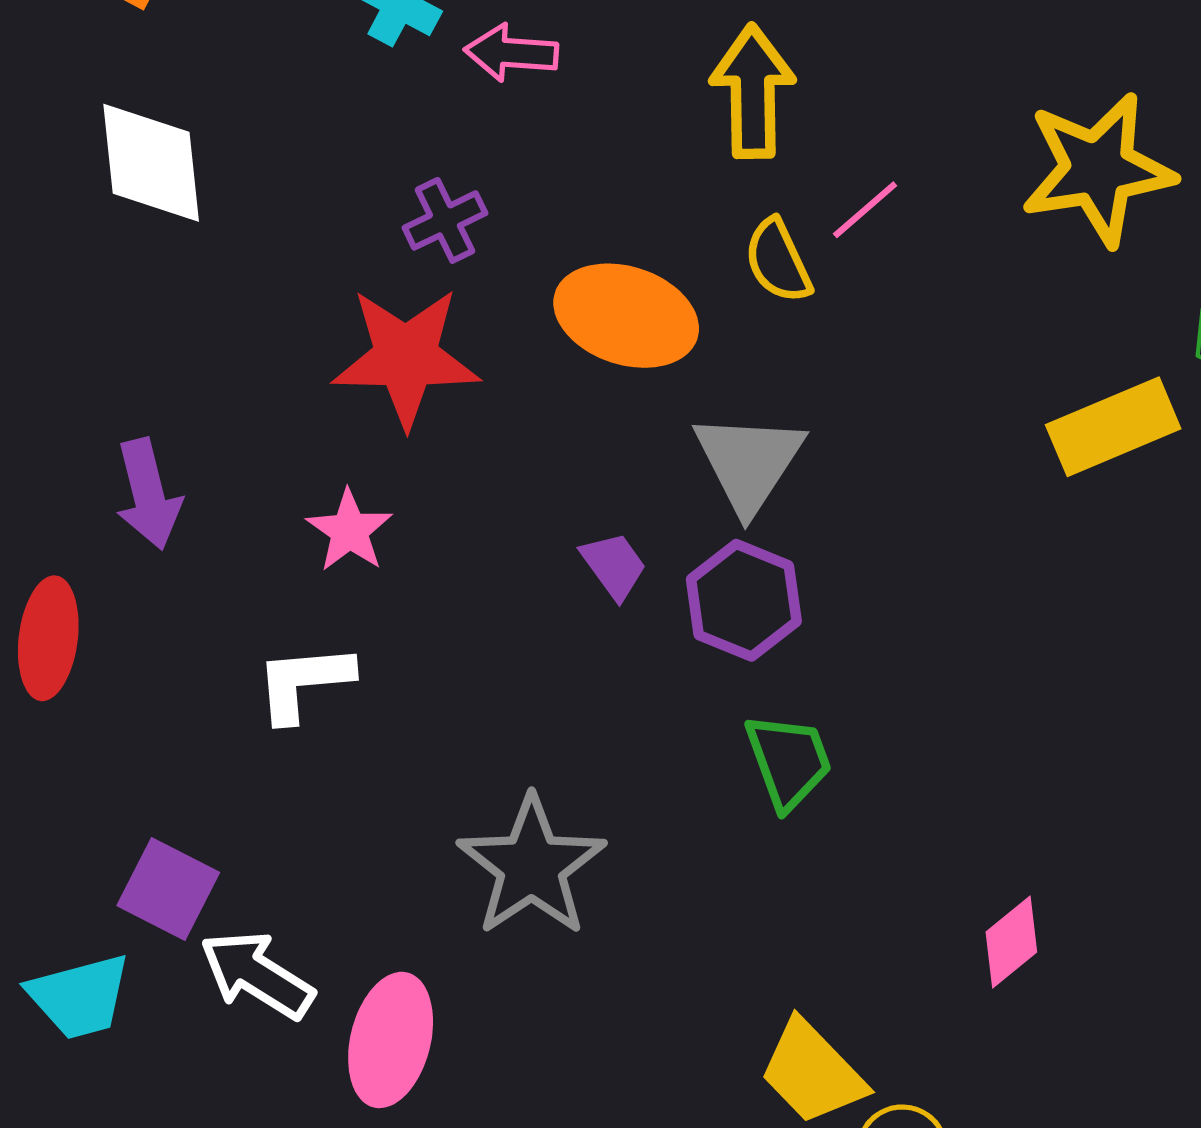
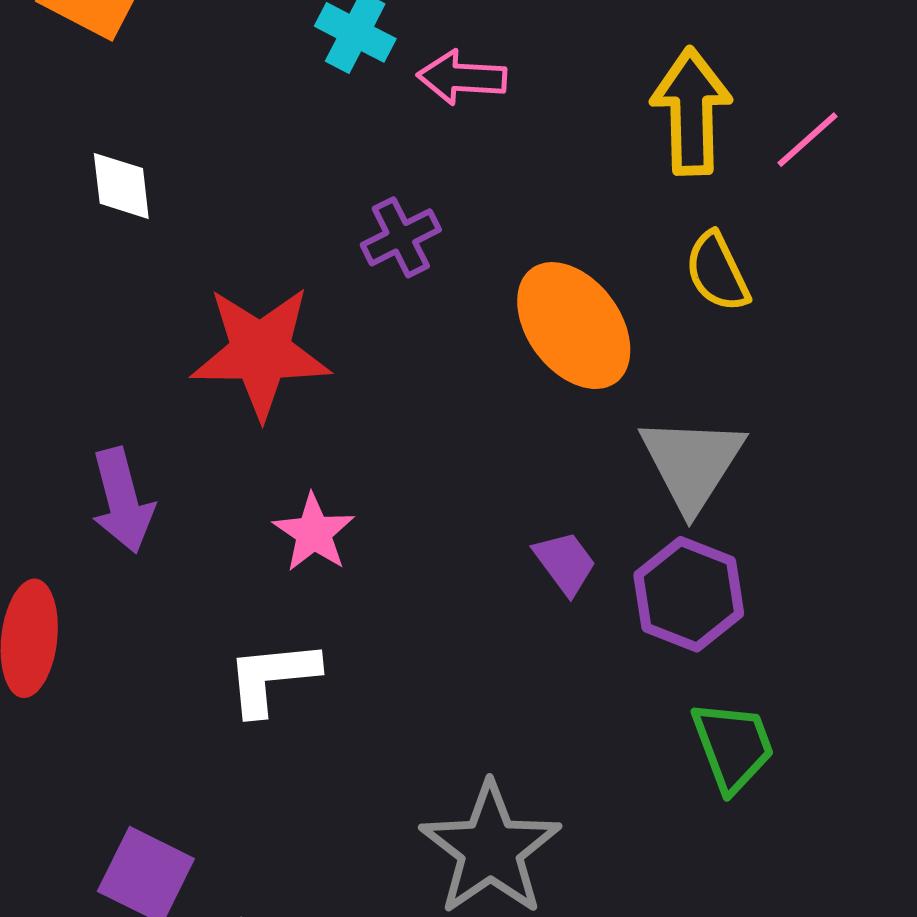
white diamond: (151, 163) -> (121, 186), size x0.6
pink line: (865, 210) -> (807, 140), moved
orange ellipse: (626, 316) -> (574, 326), turned 36
red star: (406, 357) -> (261, 352), moved

